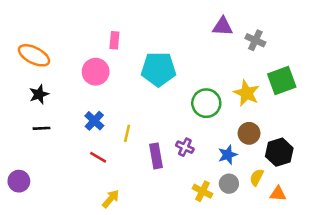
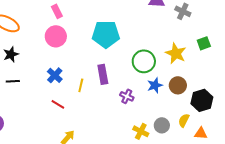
pink rectangle: (114, 40) -> (57, 11), moved, turned -32
green square: (282, 80) -> (204, 43), size x0.6
blue star: (228, 155) -> (155, 85), moved
purple rectangle: (156, 156) -> (103, 74), moved

